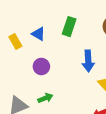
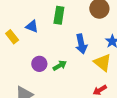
purple circle: (41, 66) -> (39, 64), moved
green arrow: (45, 98) -> (60, 66), moved

